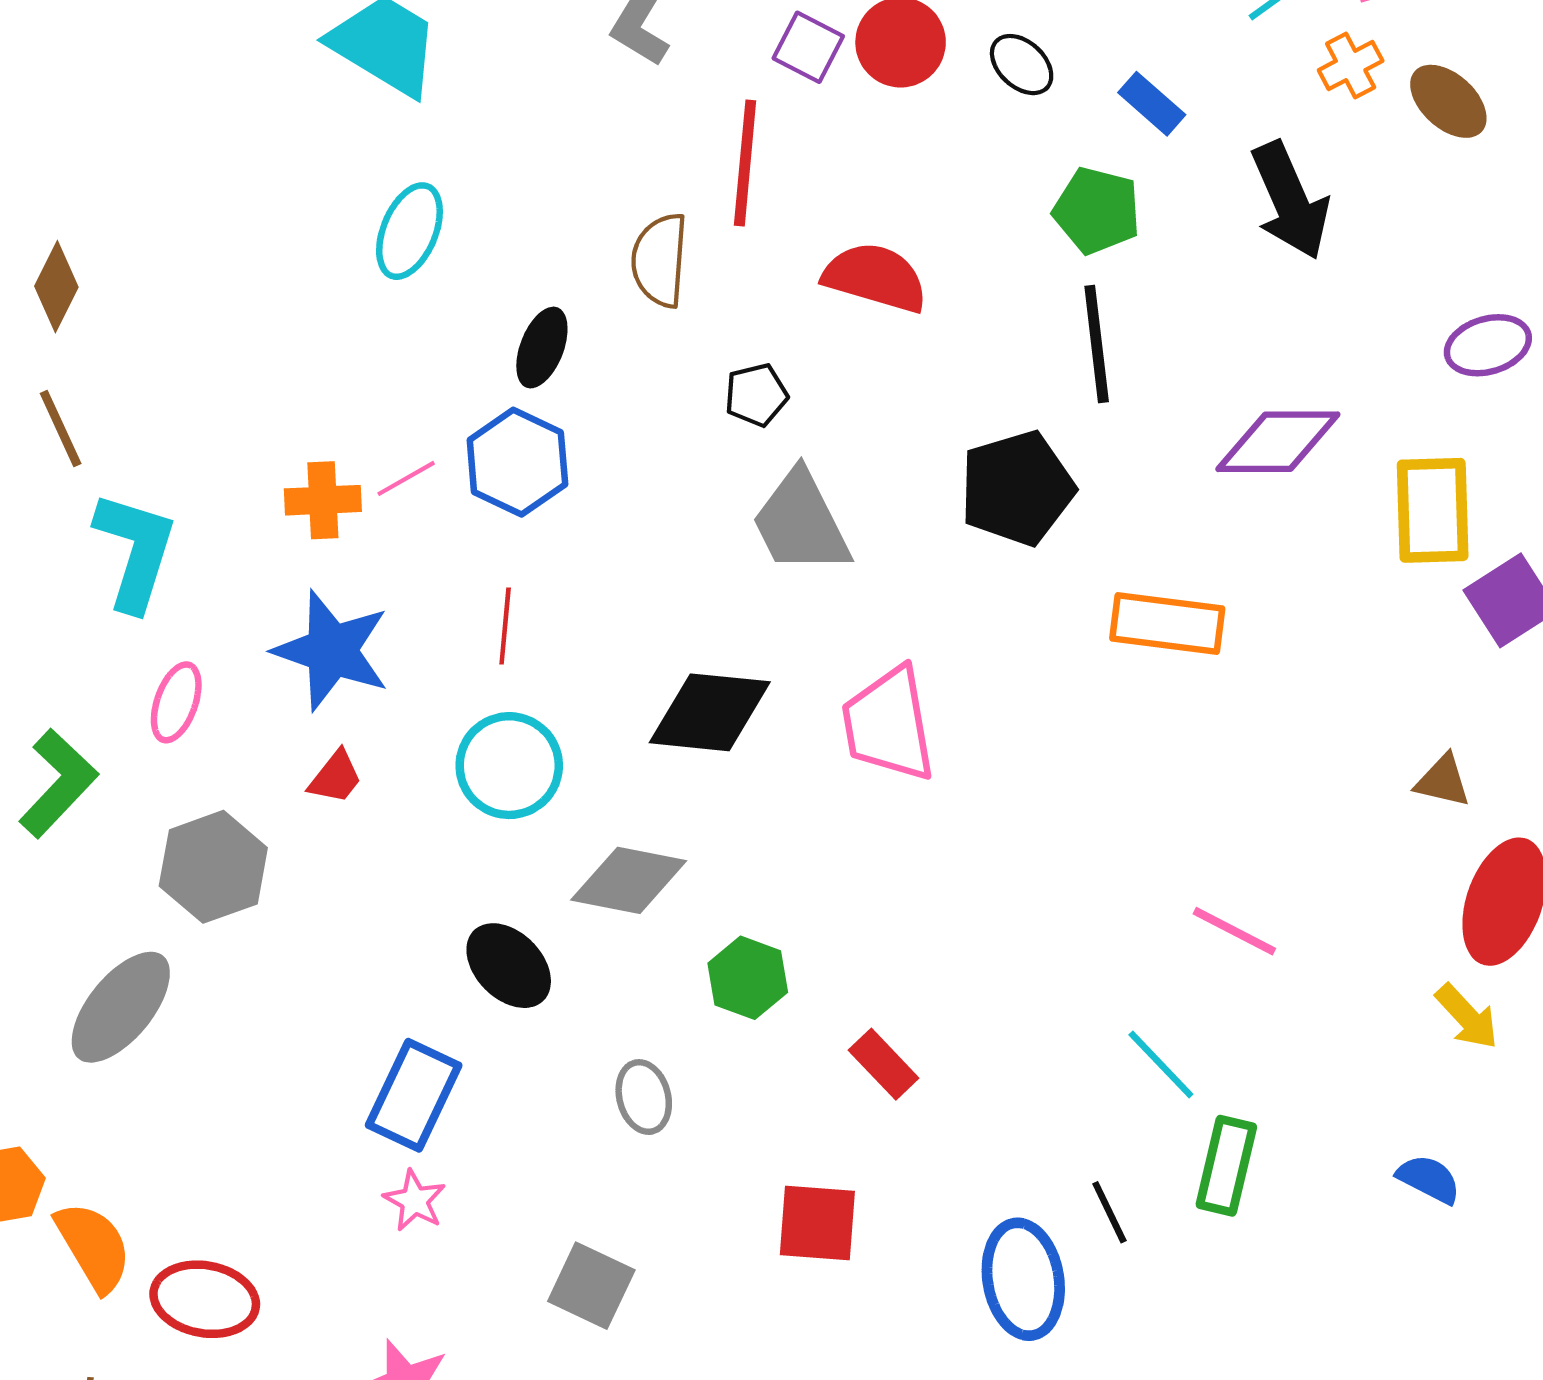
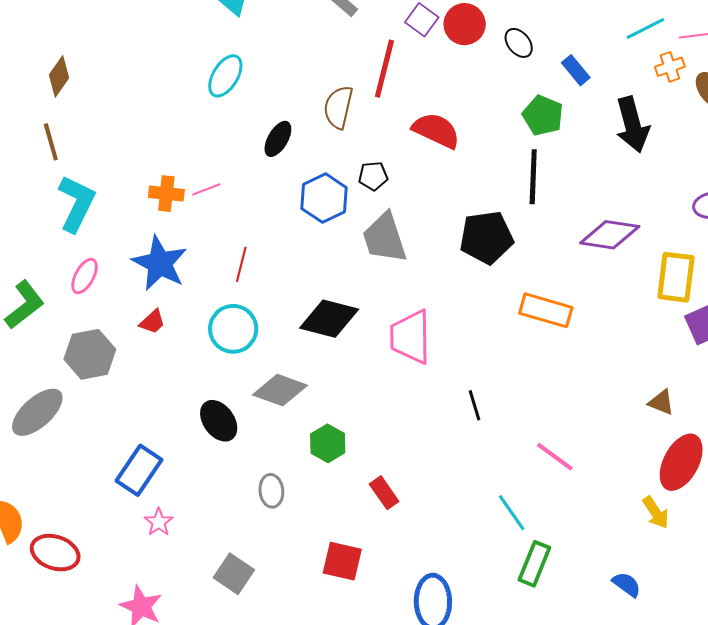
blue hexagon: (517, 462) -> (324, 198), moved
blue rectangle: (414, 1095) -> (139, 470), moved
black line: (1109, 1212) -> (475, 405), moved

